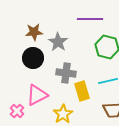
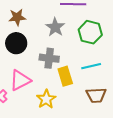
gray star: (58, 42) -> (55, 27), moved

